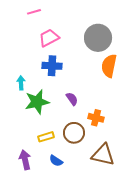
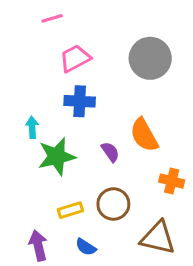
orange semicircle: (109, 66) -> (144, 135), moved, turned -40
orange cross: (96, 118) -> (172, 181), moved

